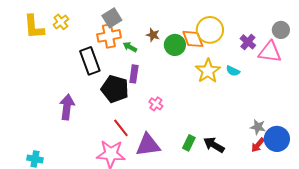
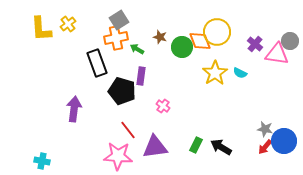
gray circle: (281, 30) -> (290, 41), moved

